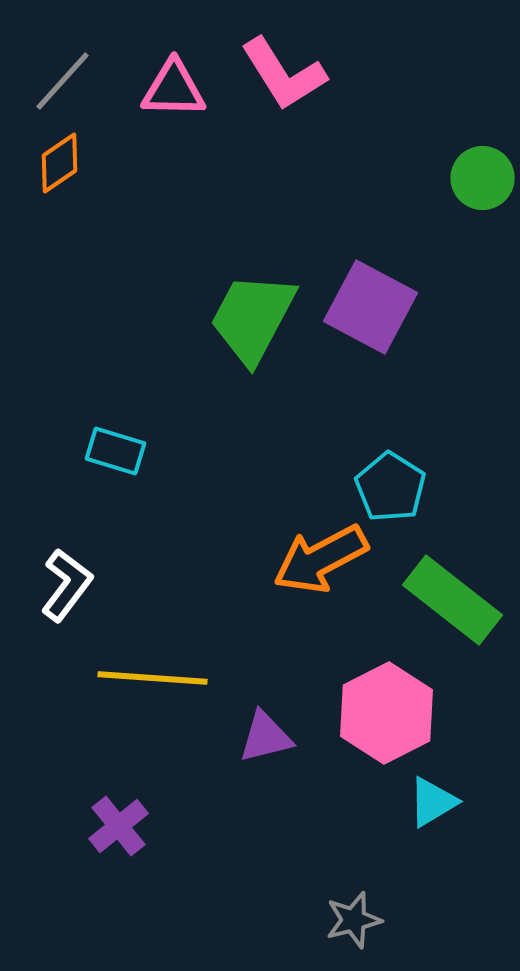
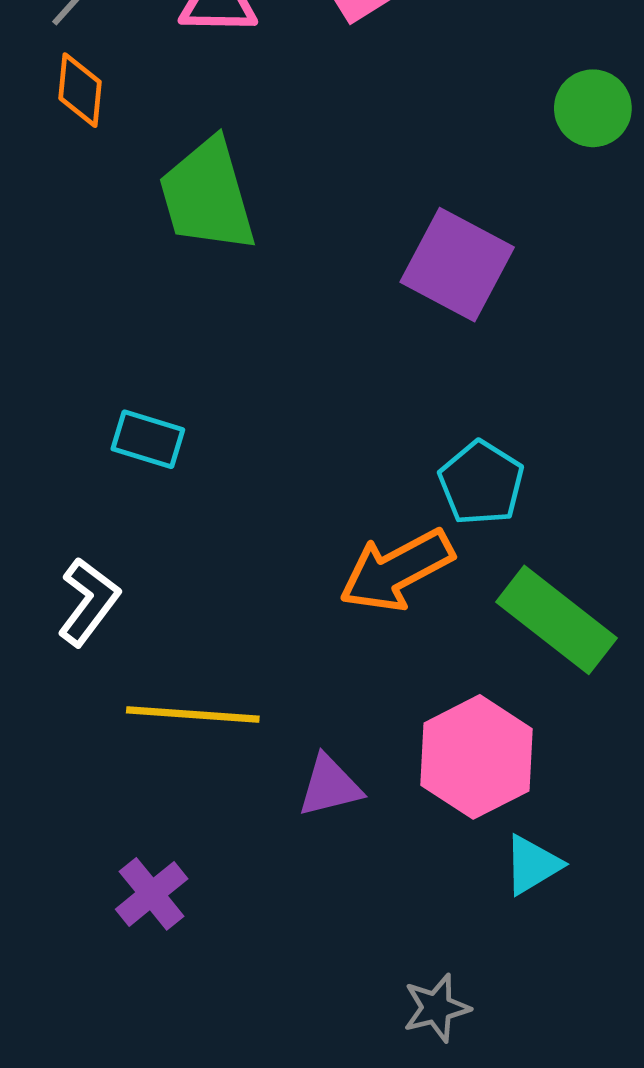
orange diamond: (60, 163) -> (80, 90), turned -50
green trapezoid: (253, 318) -> (207, 196), moved, turned -44

